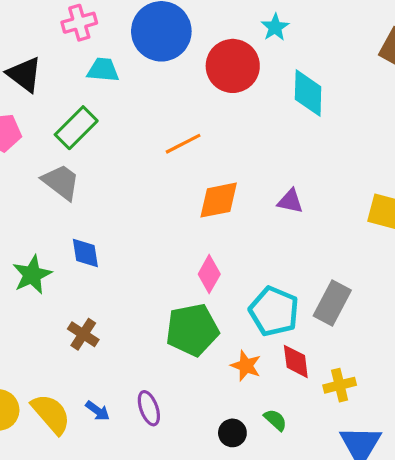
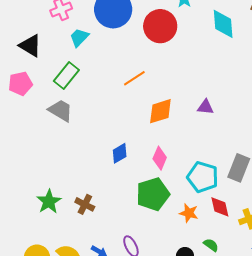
cyan trapezoid: (103, 70) -> (79, 37), turned -45
cyan diamond: (308, 93) -> (223, 24), moved
blue diamond: (85, 253) -> (120, 153), moved, turned 75
green star: (32, 275) -> (49, 202), moved

